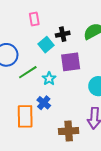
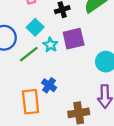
cyan square: (46, 45) -> (35, 27), moved
cyan star: (49, 79) -> (50, 45), moved

